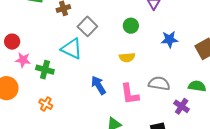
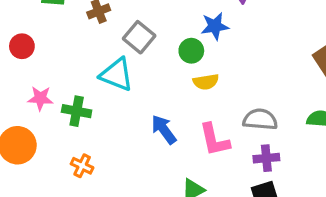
green circle: (131, 26) -> (191, 51), moved
blue star: (169, 39) -> (215, 26), moved
red circle: (12, 42) -> (22, 46), moved
purple cross: (182, 106) -> (266, 158), moved, turned -35

